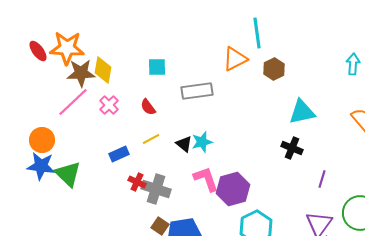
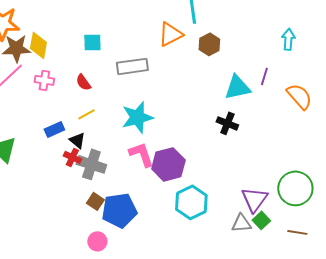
pink cross: (109, 105) -> (44, 80), turned -36
cyan star: (202, 142) -> (137, 117), size x1.5
black triangle: (184, 144) -> (77, 140), moved
purple line: (322, 179) -> (264, 76), moved

